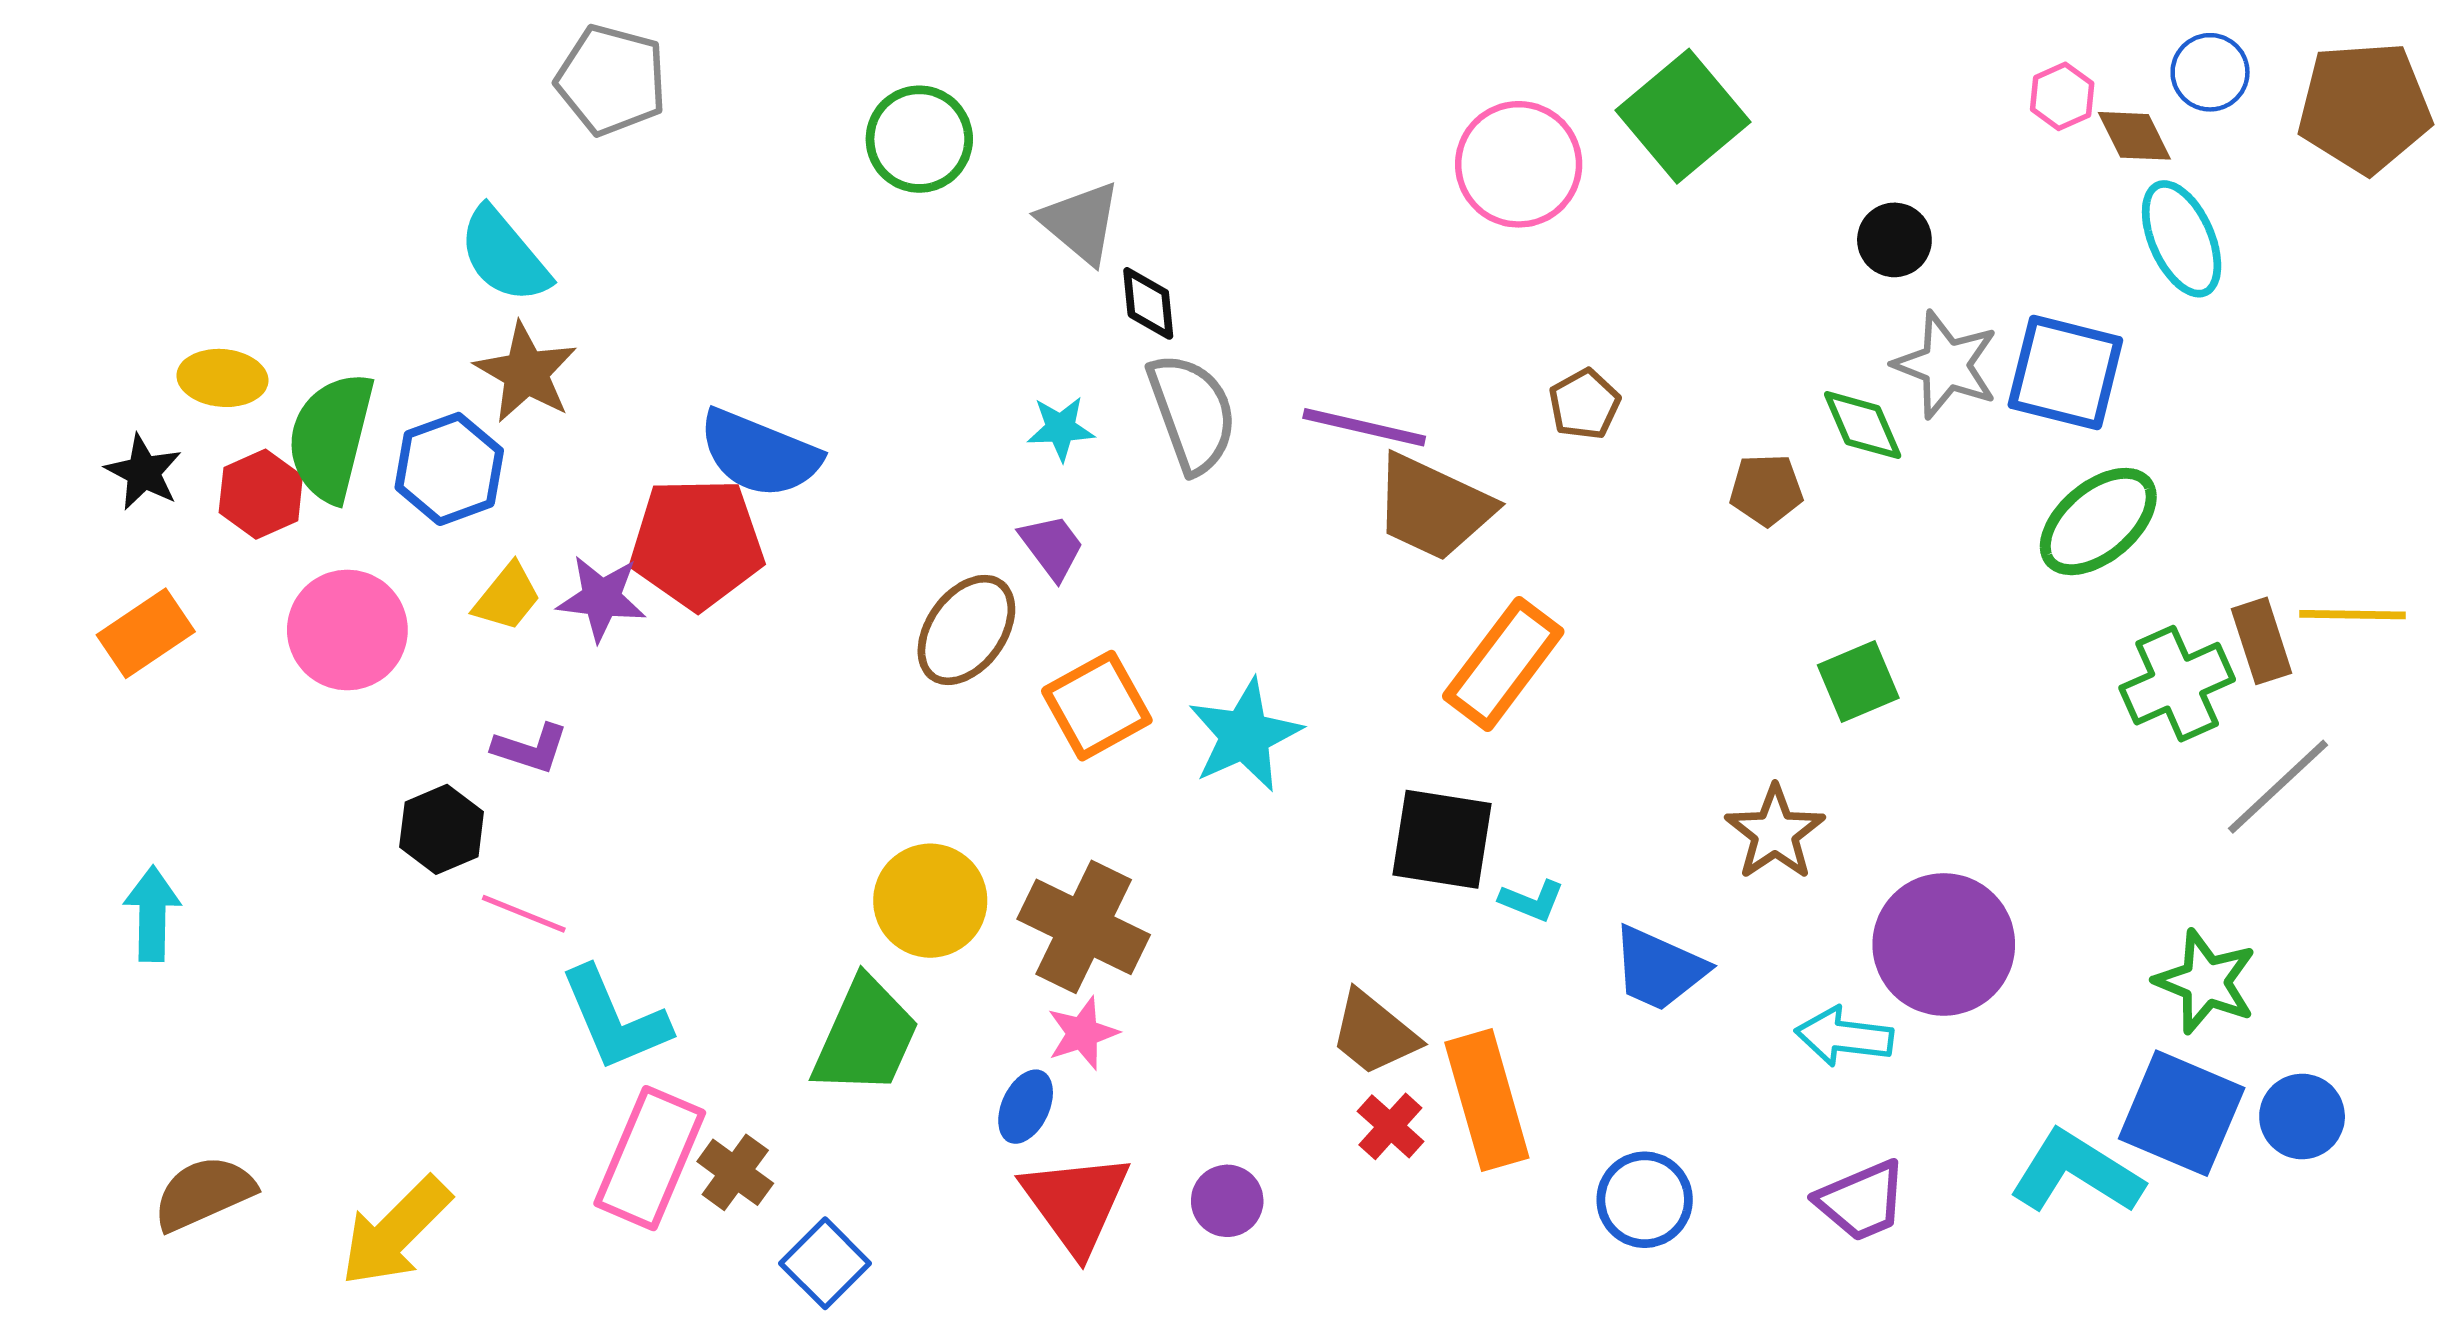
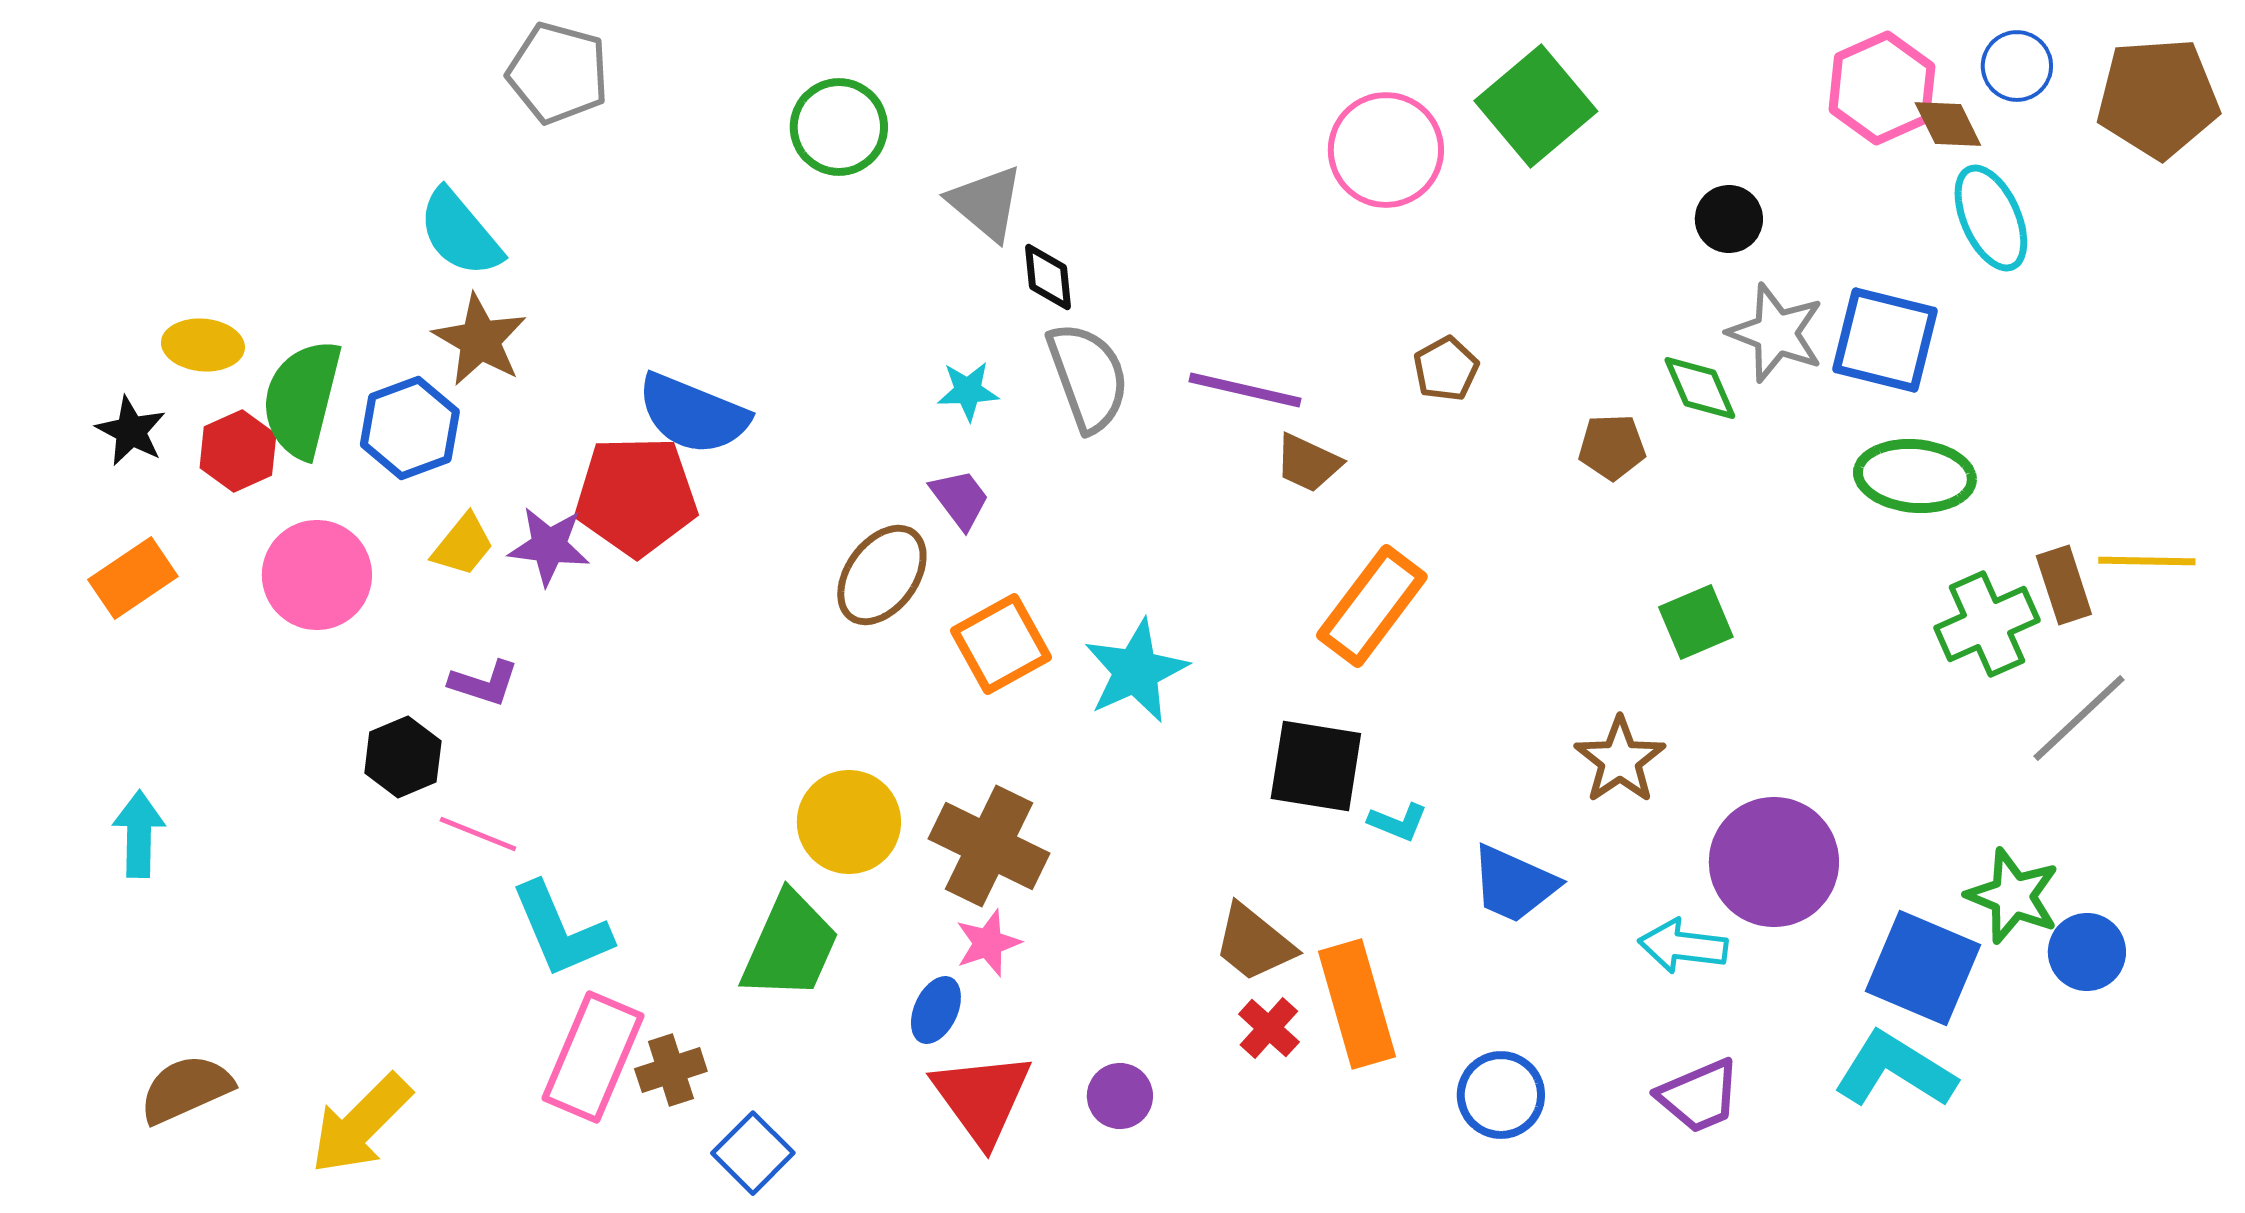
pink hexagon: (2062, 96) -> (1882, 88), size x1.8
brown trapezoid: (1433, 507) -> (1308, 463), size x0.6
green ellipse: (2098, 522) -> (1915, 476), turned 45
blue square: (2182, 1113) -> (1923, 968), moved
blue circle: (2302, 1116) -> (2087, 952), moved
brown cross: (735, 1172) -> (671, 1070), turned 36

